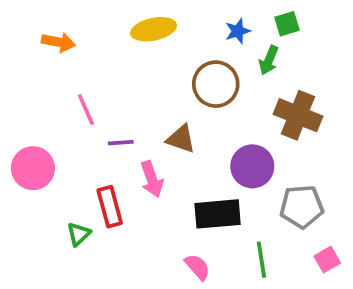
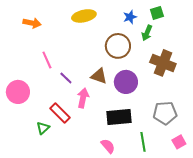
purple line: (121, 143) -> (66, 78), turned 48
purple circle: (252, 166) -> (126, 82), moved
pink arrow: (152, 179) -> (83, 98), turned -150
red rectangle: (110, 207) -> (60, 113), turned -30

